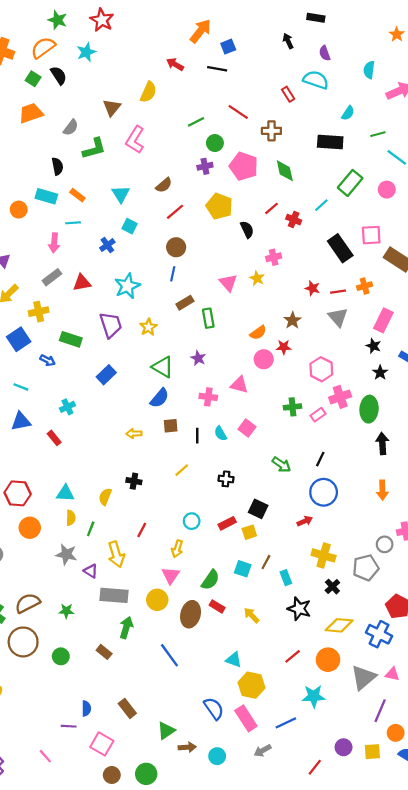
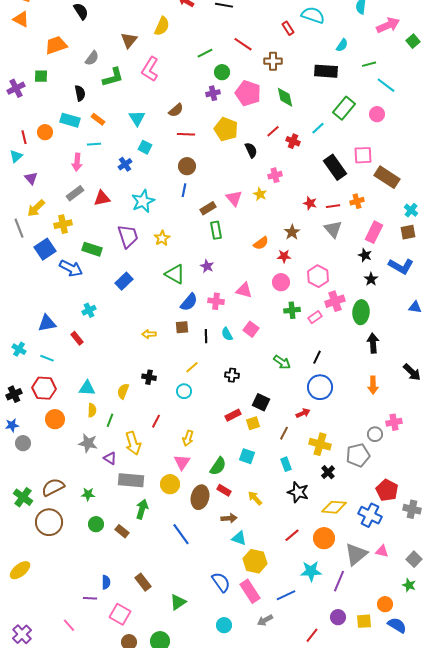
green square: (33, 79) -> (41, 76), moved, turned -32
red line: (175, 212) -> (186, 134), turned 42
brown rectangle: (185, 303) -> (208, 208), moved
pink circle: (264, 359) -> (281, 282), moved
blue arrow: (47, 360) -> (71, 268), size x1.6
cyan line: (21, 387) -> (47, 358), moved
blue semicircle: (159, 398) -> (189, 302), moved
cyan circle: (192, 521) -> (184, 391), moved
brown line: (266, 562) -> (284, 433), moved
green circle: (61, 656) -> (96, 524), moved
purple line: (380, 711) -> (339, 581), moved
brown arrow: (187, 747) -> (229, 518), moved

